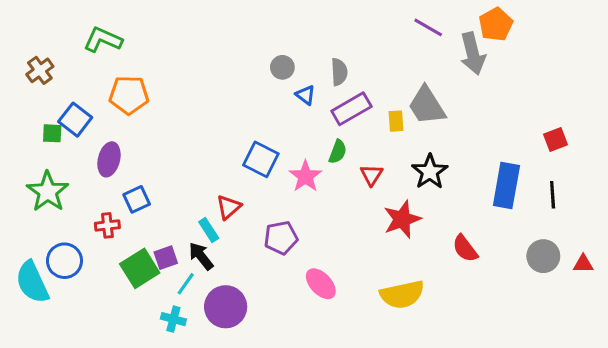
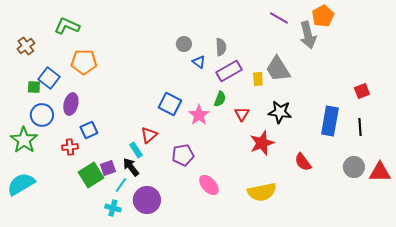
black star: (430, 172) -> (280, 112), turned -30
green star: (48, 192) -> (24, 140), moved
blue circle: (64, 261) -> (42, 115), moved
red triangle: (583, 264) -> (380, 172), size x1.6
cyan semicircle: (32, 282) -> (21, 184), turned 84

